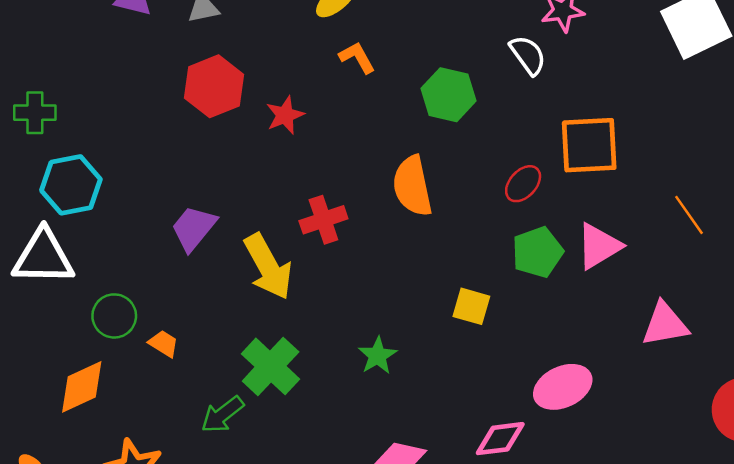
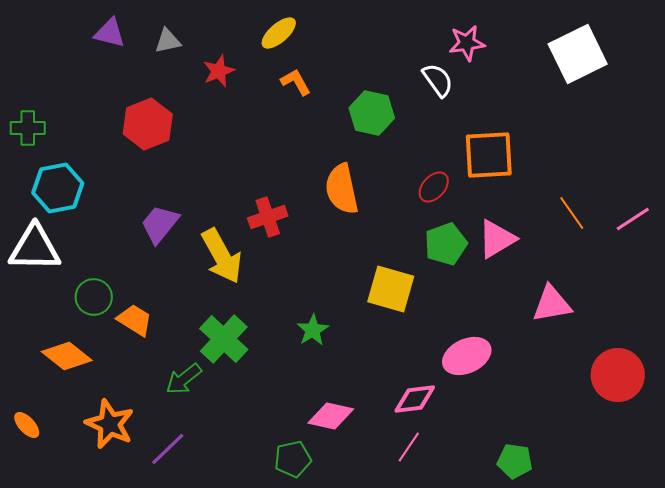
red hexagon: (214, 86) -> (148, 124), moved
red star: (285, 115) -> (219, 71), moved
yellow square: (471, 306) -> (391, 289), size x1.5
orange trapezoid: (164, 344) -> (135, 320), size x1.4
orange diamond: (82, 387) -> (67, 356), turned 63

